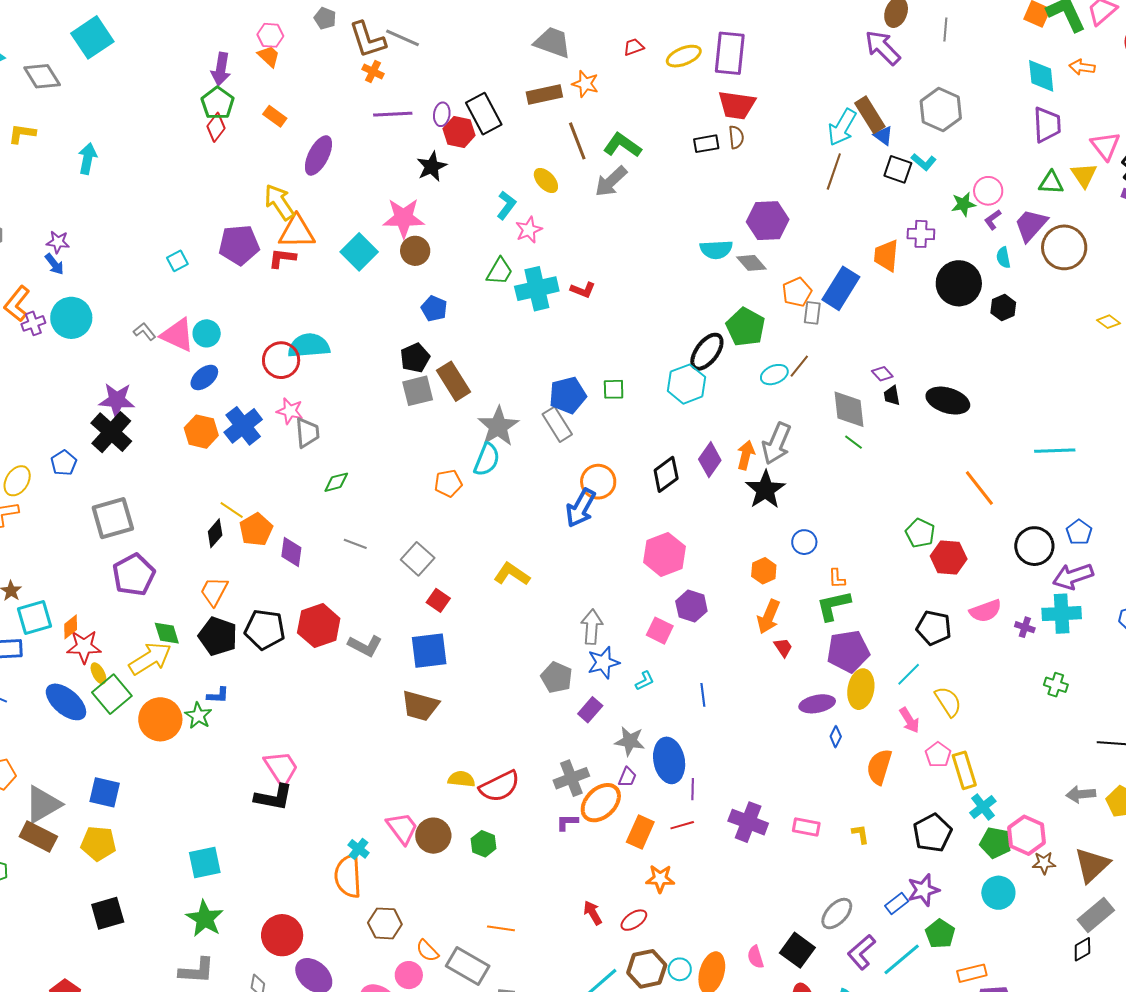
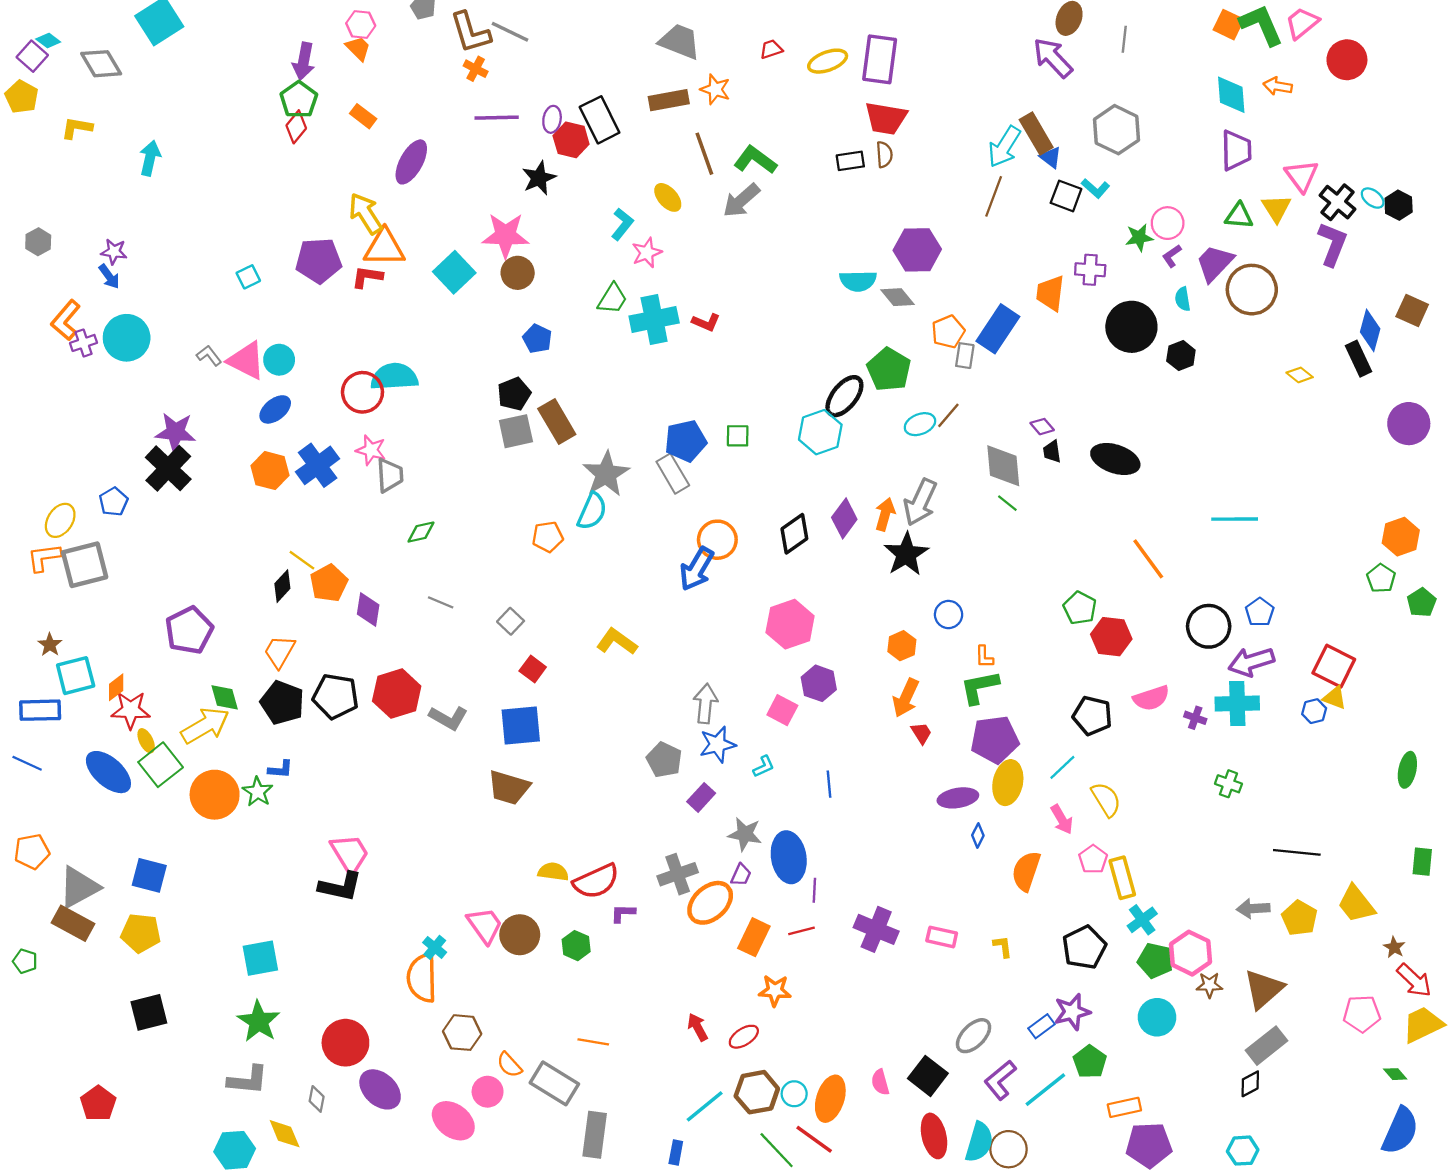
gray square: (113, 518) -> (85, 565), moved
gray square: (418, 559) -> (511, 621), size x0.7
purple L-shape: (567, 822) -> (623, 913), moved

